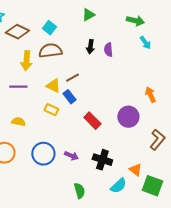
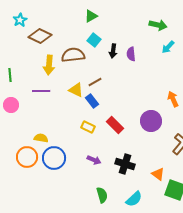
green triangle: (88, 15) -> (91, 16), moved
cyan square: (49, 28) -> (94, 40), moved
cyan arrow: (145, 43) -> (168, 47), turned 80
yellow rectangle: (51, 110) -> (88, 127), moved
yellow semicircle: (18, 122) -> (41, 138), moved
blue circle: (43, 154) -> (54, 158), moved
cyan semicircle: (118, 186) -> (134, 199), moved

